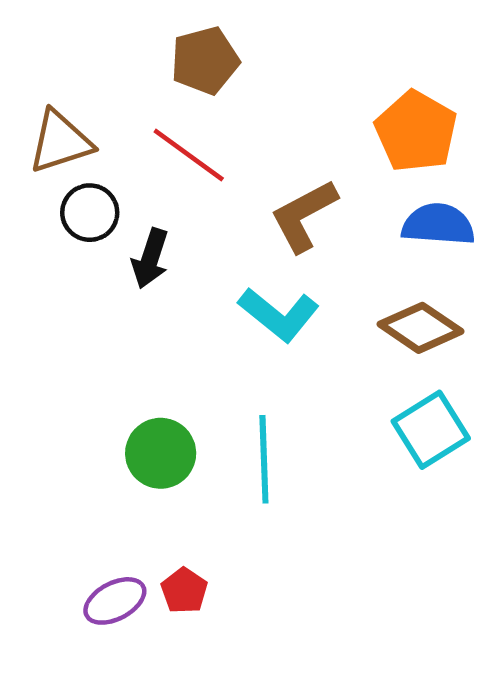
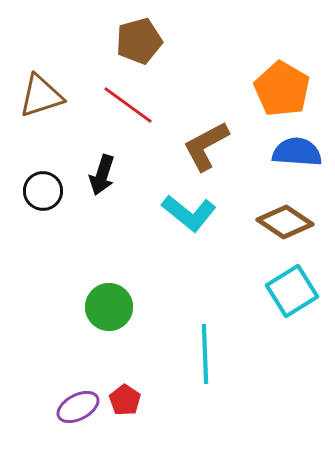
black circle: (90, 213) -> (43, 191), moved
cyan line: (264, 459) -> (205, 354), moved

